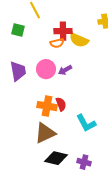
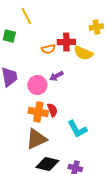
red cross: (63, 31) -> (66, 42), moved
yellow semicircle: (79, 40) -> (83, 53), moved
pink circle: (46, 69) -> (37, 85), moved

